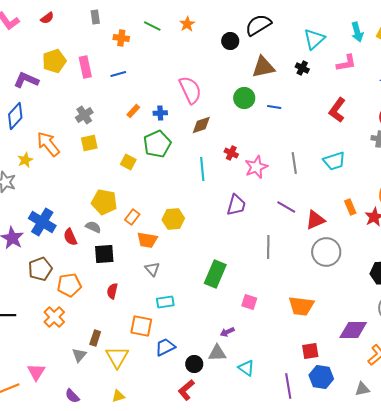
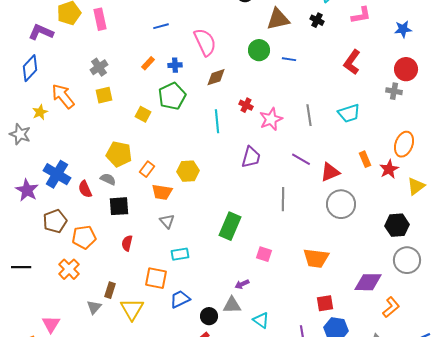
blue line: (118, 74) -> (161, 26), moved

